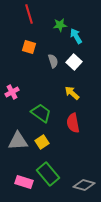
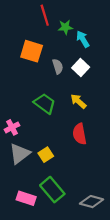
red line: (29, 14) -> (45, 15), moved
orange square: (29, 47) -> (32, 51), size x1.5
pink cross: (12, 92) -> (12, 127), moved
green trapezoid: (41, 113) -> (45, 103), moved
gray triangle: (18, 141) -> (20, 154), turned -35

